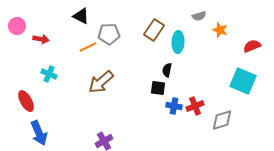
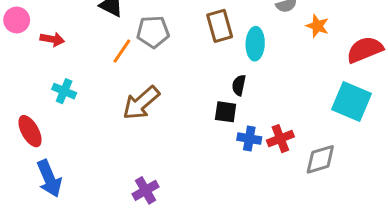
brown rectangle: (154, 30) -> (220, 26), turned -50
red semicircle: (252, 46) -> (365, 50), size x1.4
orange line: (88, 47) -> (122, 51), turned -30

